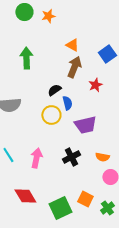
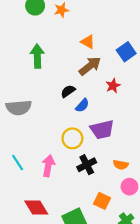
brown arrow: (74, 67) -> (90, 66), turned 30
blue semicircle: (67, 103) -> (82, 105), turned 56
yellow circle: (51, 115) -> (72, 138), moved
orange square: (85, 199) -> (102, 201), moved

